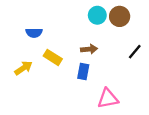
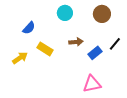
cyan circle: (97, 15) -> (65, 13), moved
blue semicircle: (34, 33) -> (29, 28), turned -48
blue rectangle: (83, 71) -> (95, 53), moved, turned 40

